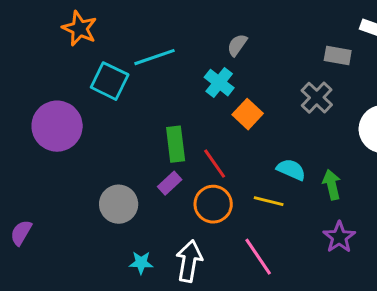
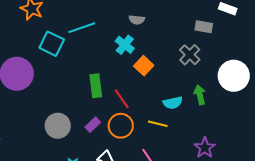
gray semicircle: (237, 45) -> (137, 20), turned -119
cyan semicircle: (291, 170) -> (173, 103), turned 144
purple rectangle: (170, 183) -> (93, 125), moved
green arrow: (332, 185) -> (200, 95), moved

